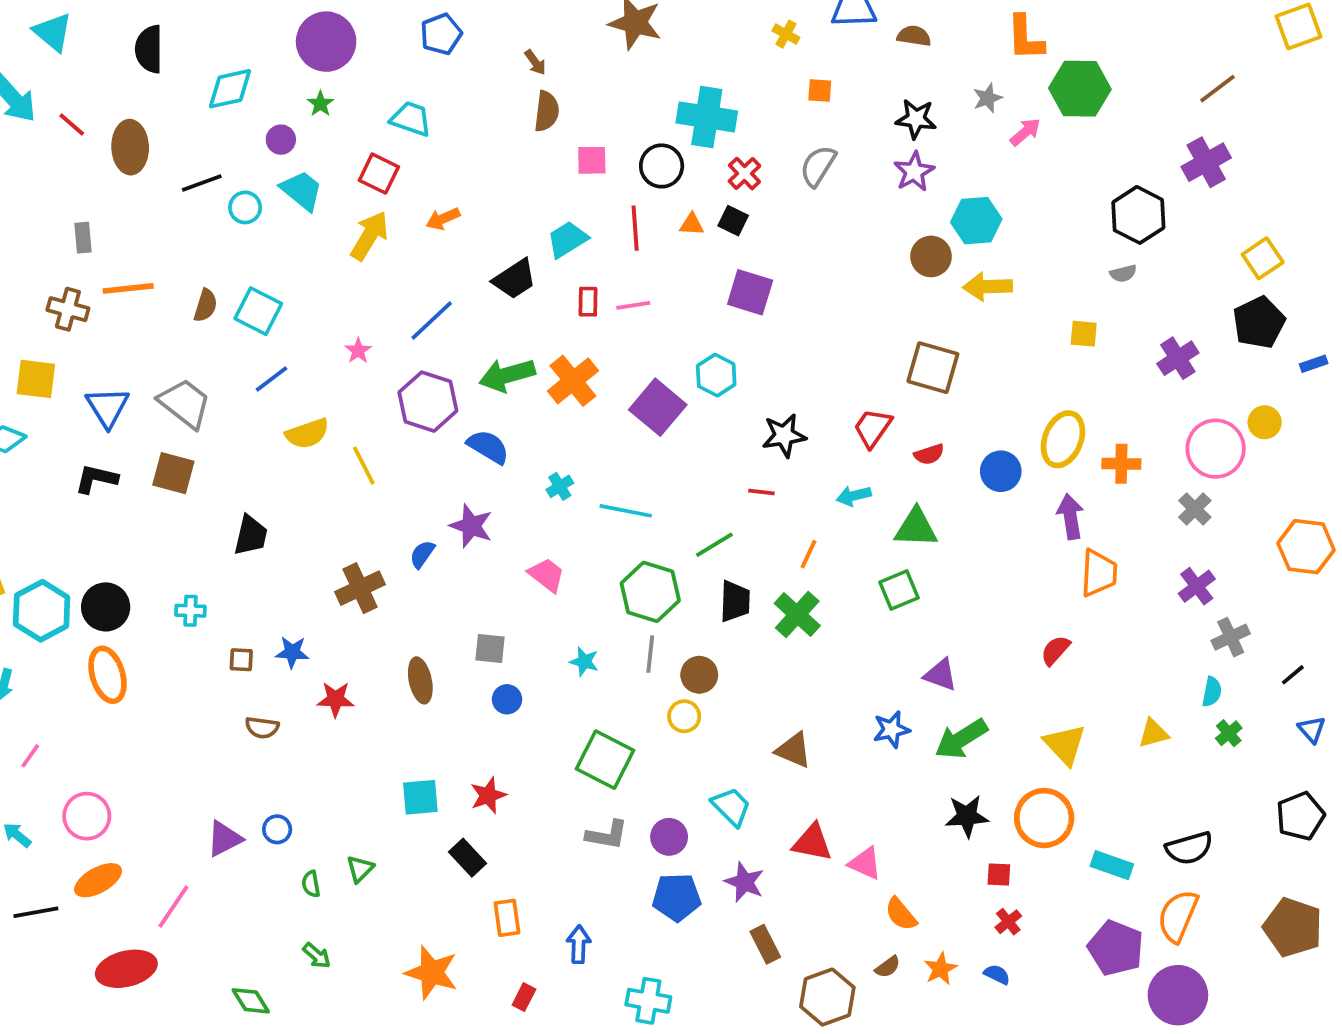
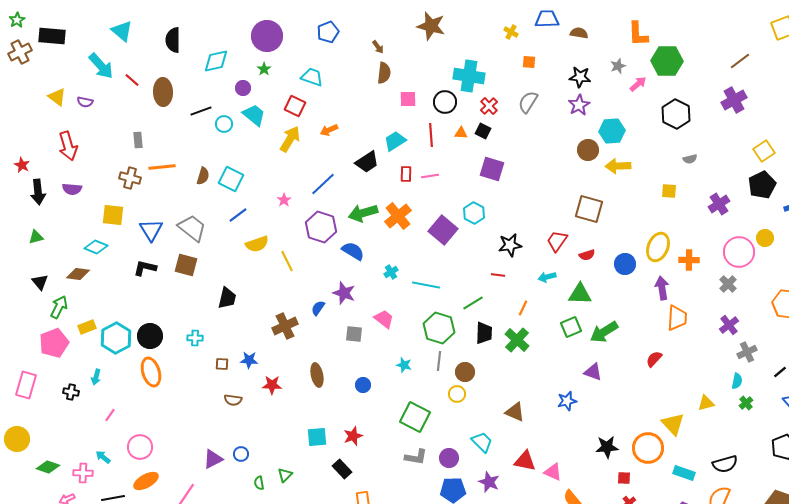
black hexagon: (1138, 215) -> (676, 114), moved
gray square: (490, 648) -> (354, 334), moved
green arrow: (961, 739) -> (604, 332), moved
yellow triangle: (1065, 745) -> (673, 424), moved

